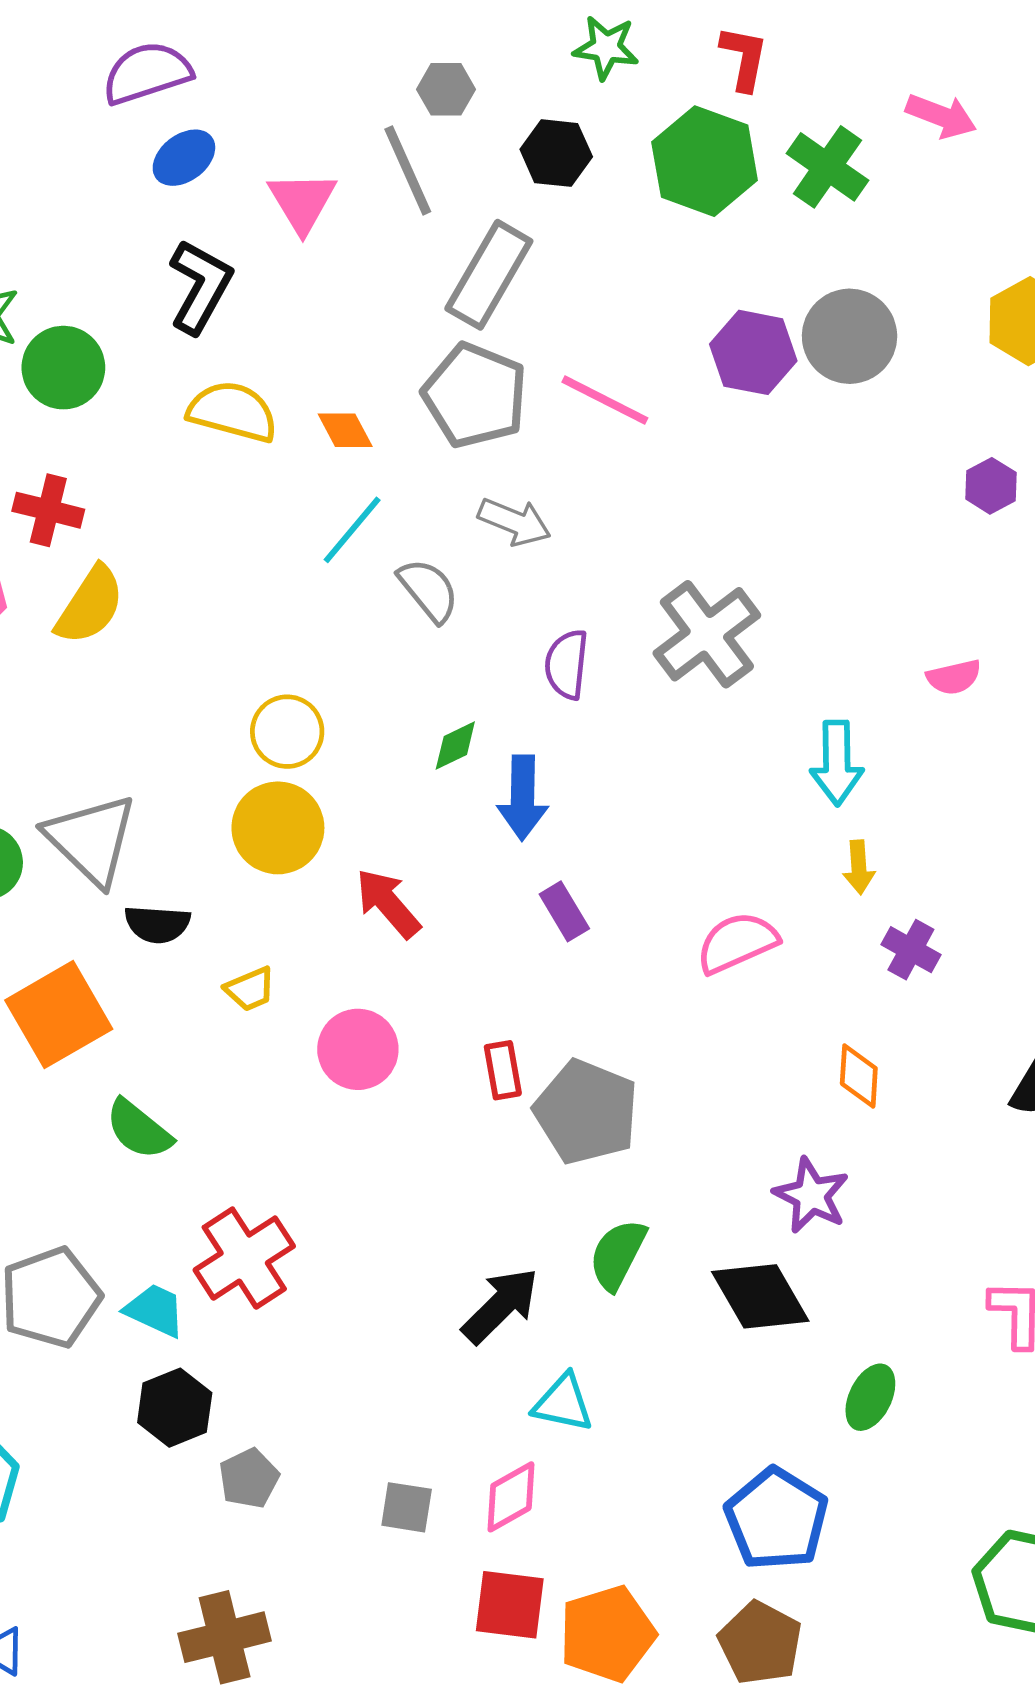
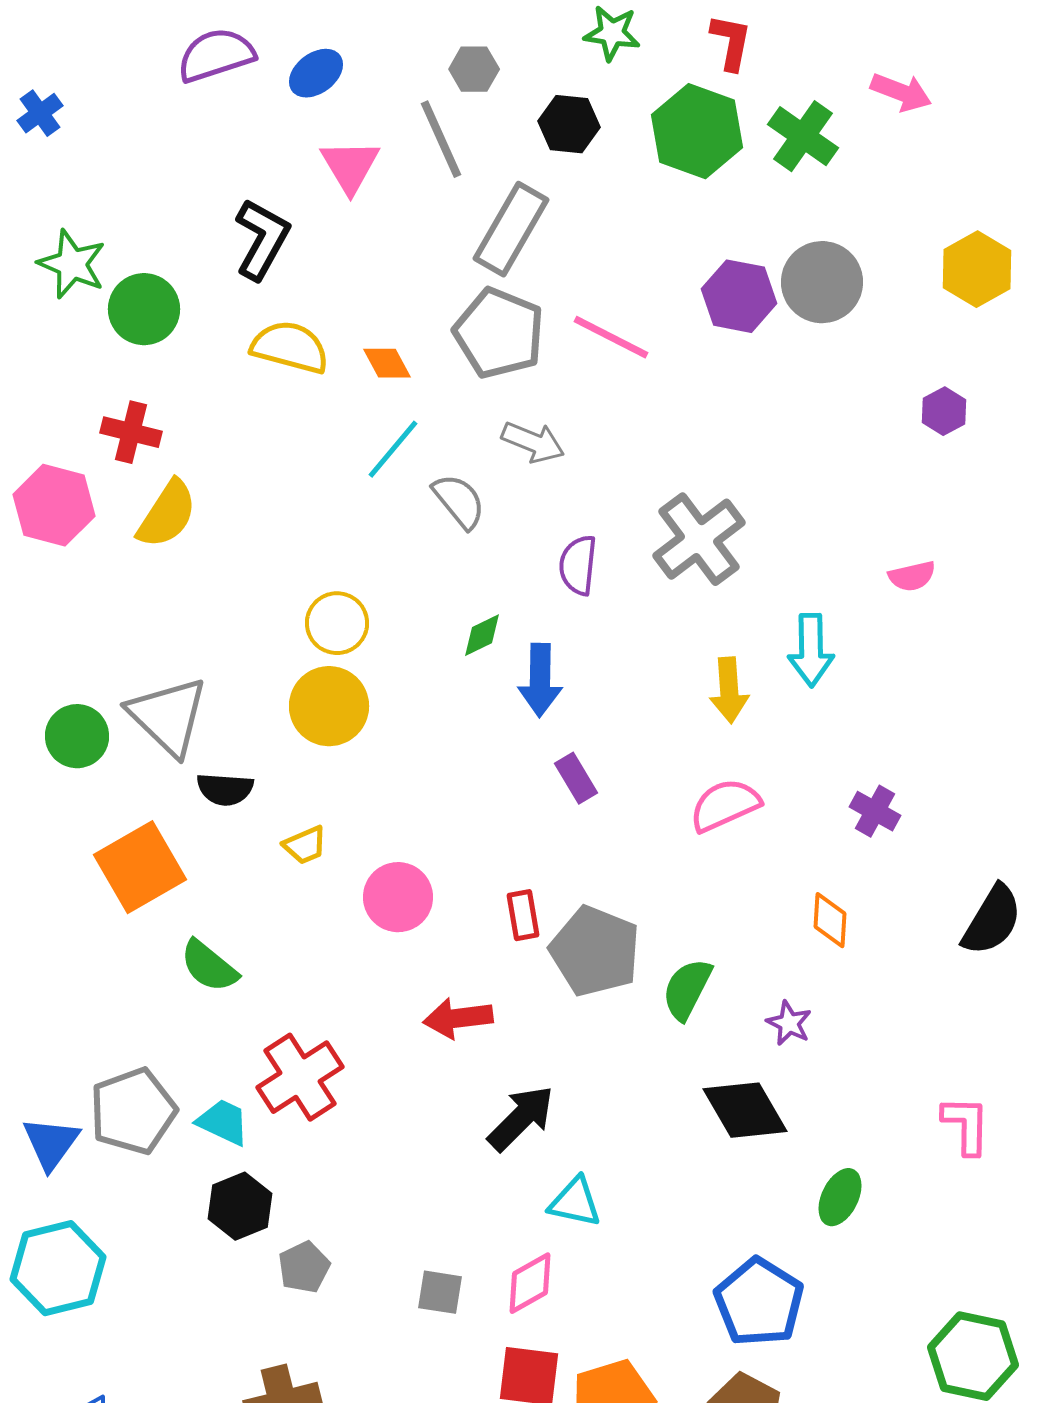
blue ellipse: (184, 158) -> (316, 73), moved
yellow arrow: (859, 867) -> (729, 690), moved, size x1.4
red arrow: (388, 903) -> (458, 1018), moved, turned -56
purple star: (811, 1195) -> (789, 1023), size x0.7
green semicircle: (618, 1255) -> (687, 989), moved

